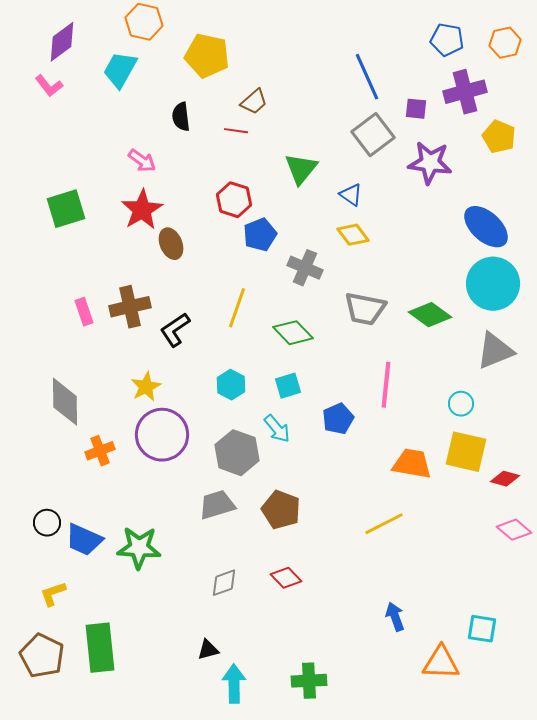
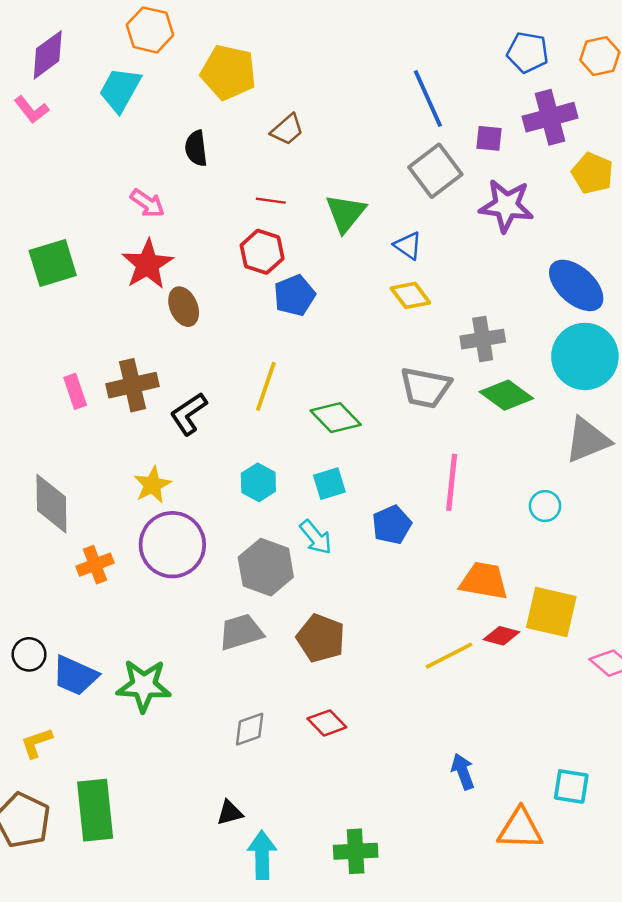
red line: (236, 131) -> (271, 201), moved
gray cross: (305, 268) -> (483, 339), moved, turned -32
yellow square: (466, 452) -> (551, 612), moved
red diamond: (505, 479) -> (501, 636), moved

